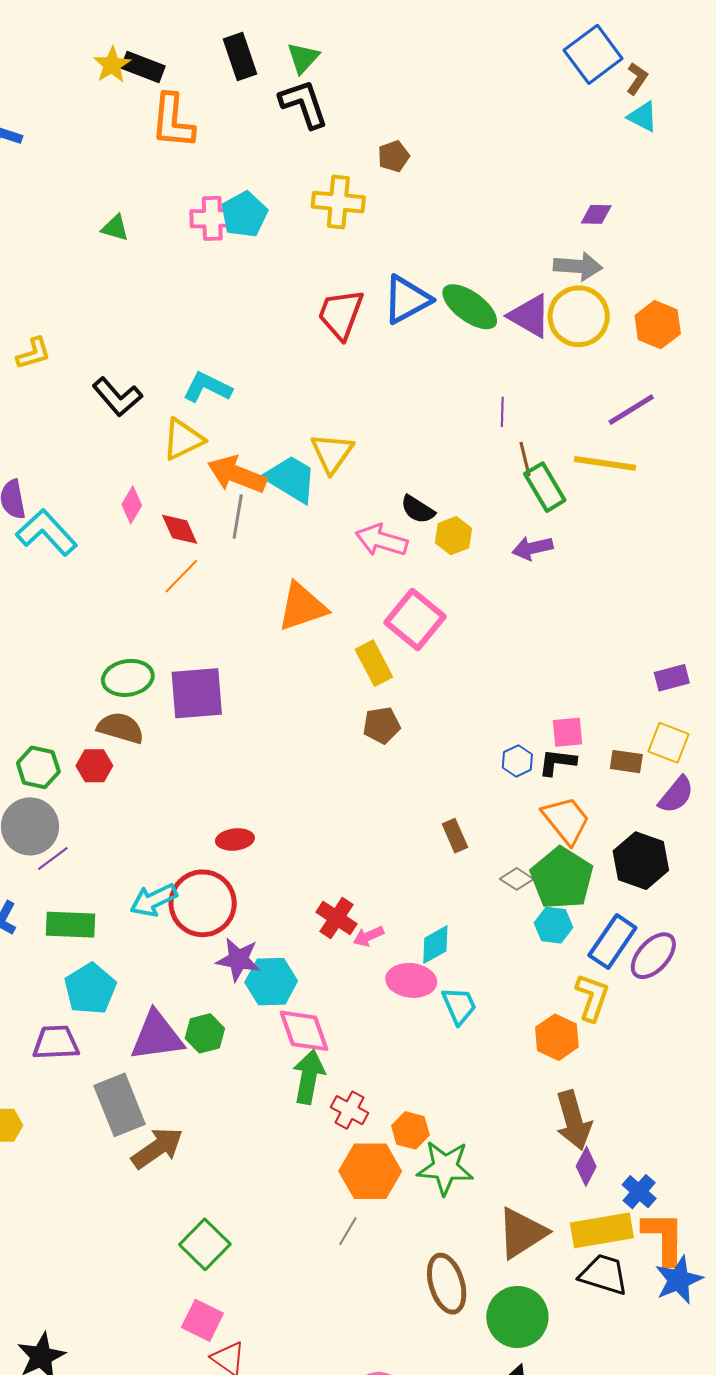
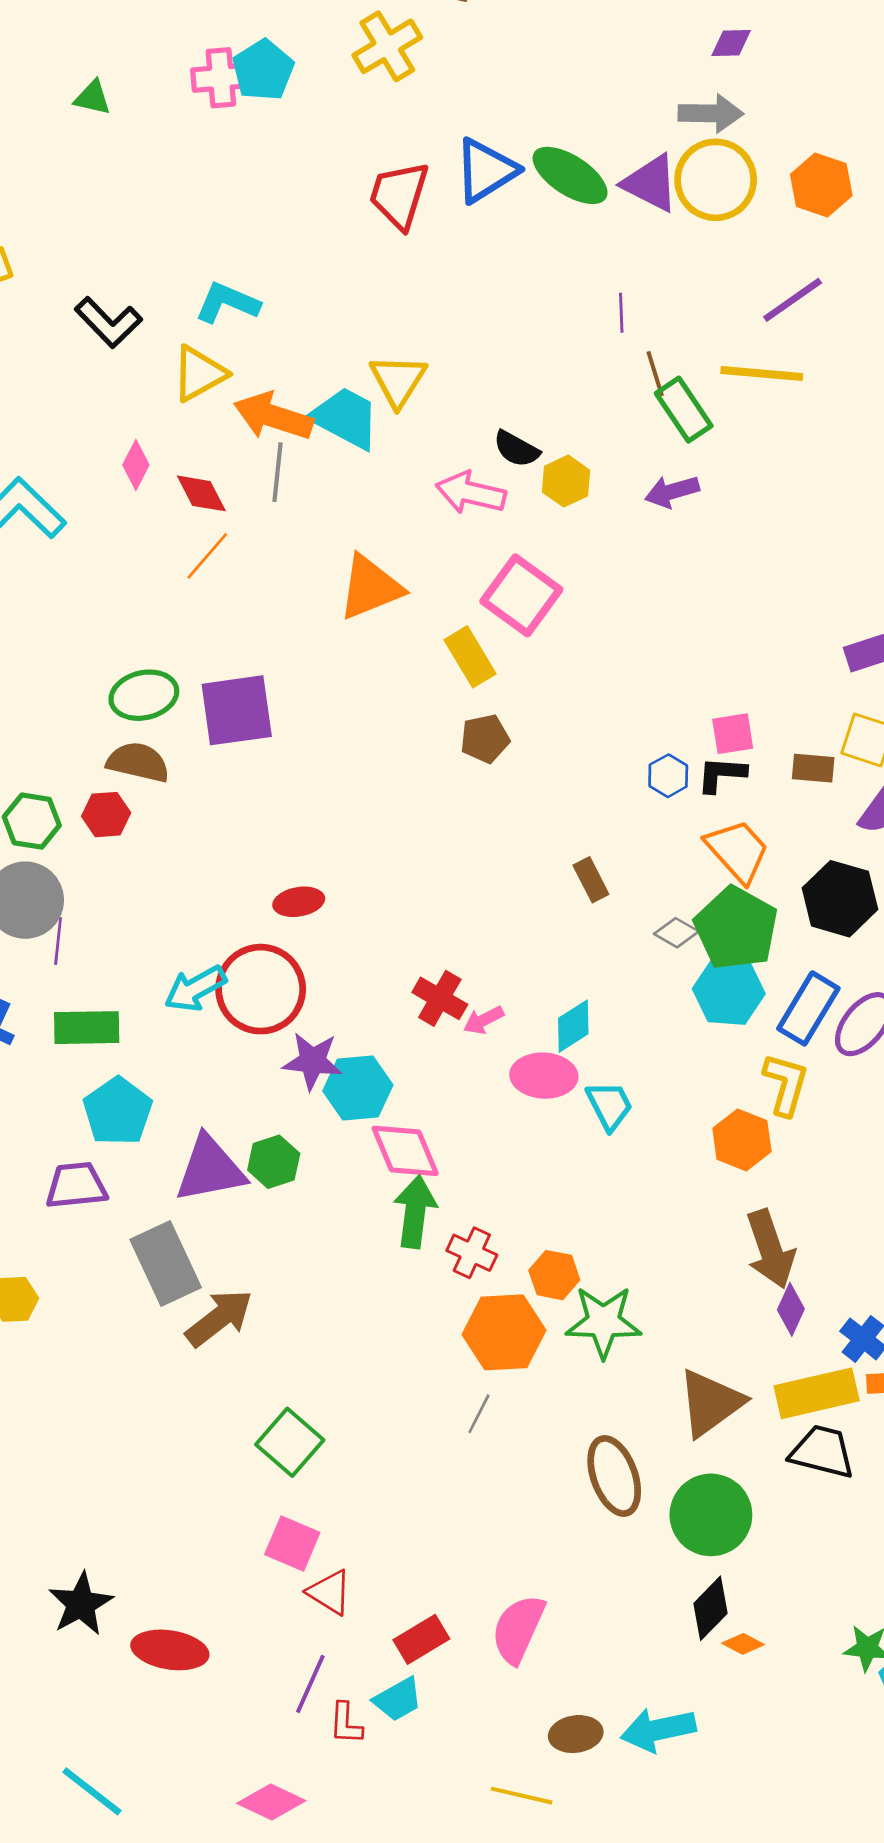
yellow cross: (338, 202) -> (387, 46), turned -33
purple line: (53, 859) -> (58, 941), turned -44
cyan hexagon: (553, 925) -> (729, 991), size x1.4

